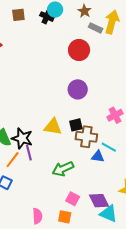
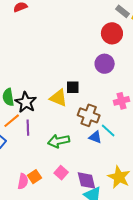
red circle: (79, 50) -> (112, 33), moved
purple circle: (78, 89) -> (105, 64), moved
black square: (76, 125) -> (73, 87), moved
purple line: (29, 153) -> (28, 128), moved
orange square: (65, 217) -> (35, 177), moved, turned 32

